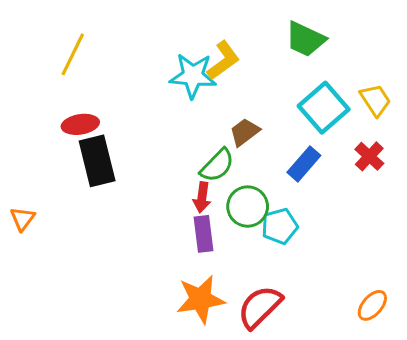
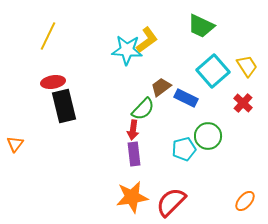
blue rectangle: (304, 164) -> (186, 98), moved, turned 75
green circle: (248, 207) -> (208, 136), moved

